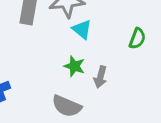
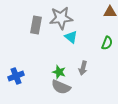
green star: (74, 66) -> (59, 72), moved

